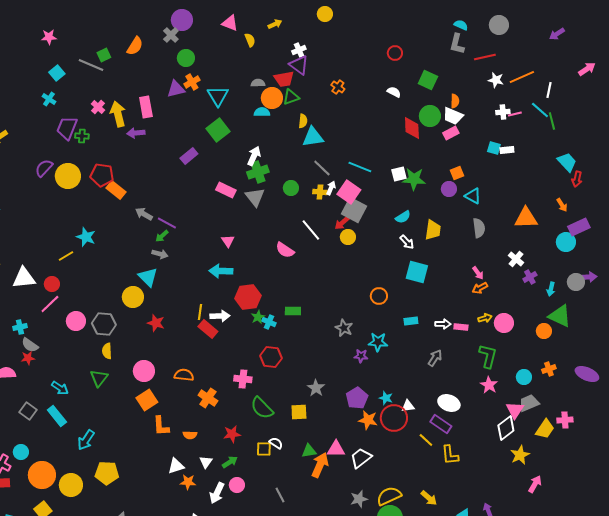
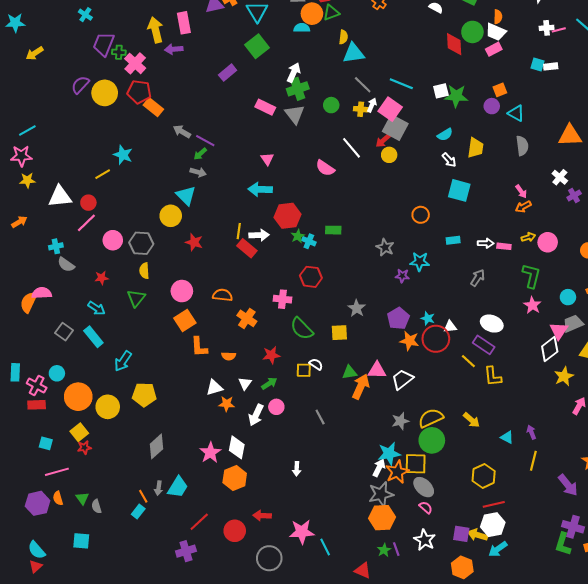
pink cross: (98, 107) -> (135, 63), moved, size x1.5
red star: (28, 358) -> (102, 278), moved

